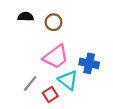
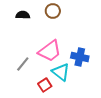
brown circle: (53, 22) -> (53, 11), moved
gray line: (30, 83) -> (23, 64), moved

